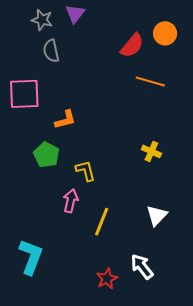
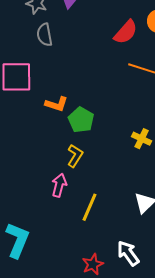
orange L-shape: (65, 120) -> (57, 104), turned 30
green pentagon: (46, 155) -> (81, 120), moved
yellow L-shape: (86, 171) -> (75, 156), turned 45

